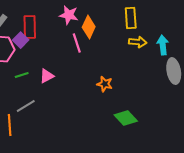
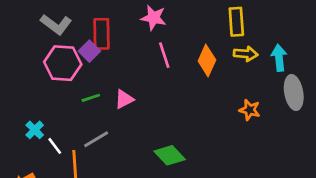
orange diamond: (89, 27) -> (207, 60), moved
orange star: (105, 84) -> (250, 110), moved
green diamond: (126, 118) -> (170, 155), moved

